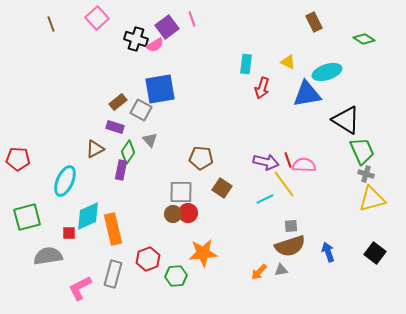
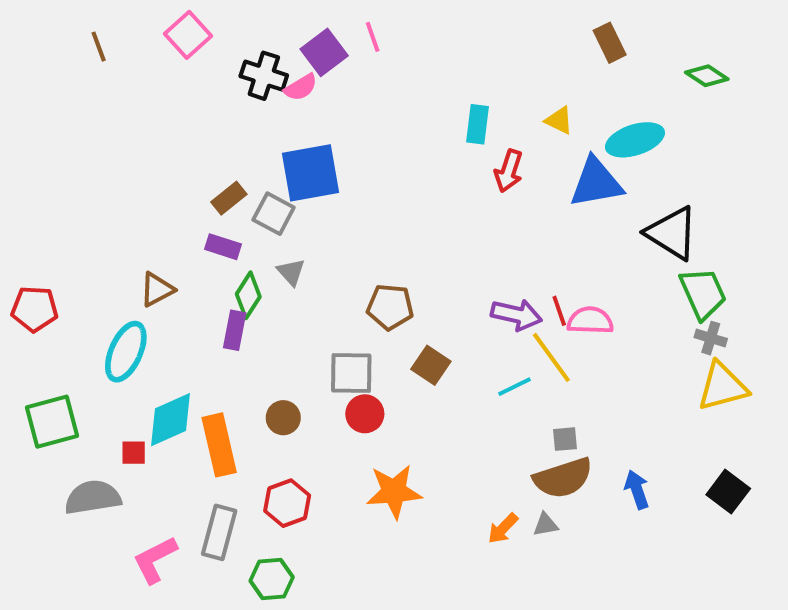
brown triangle: (95, 149) -> (157, 289), moved
brown circle: (173, 214) -> (283, 418), moved
green hexagon: (176, 276) -> (272, 579), moved

